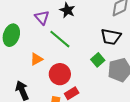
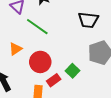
green square: (98, 60) -> (72, 71), moved

